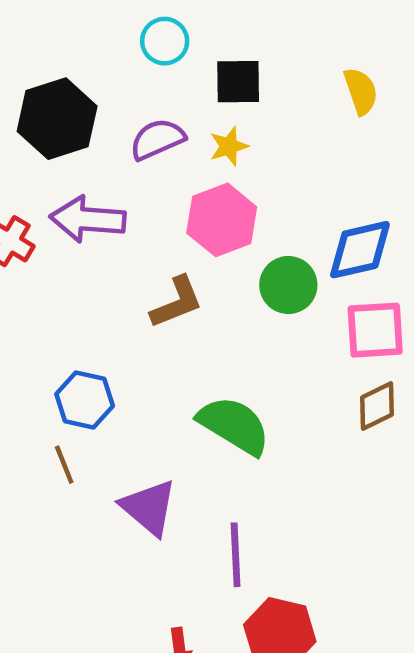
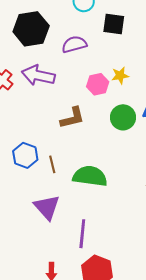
yellow star: (229, 146) -> (120, 76), moved
pink hexagon: (222, 220) -> (98, 84), size x0.7
green semicircle: (234, 425) -> (90, 176), turned -32
brown line: (64, 465) -> (52, 164), moved

